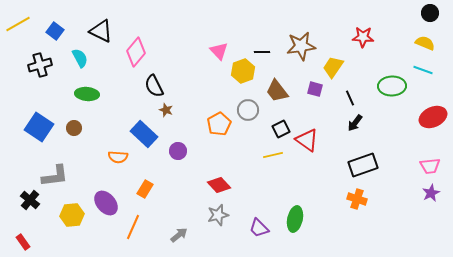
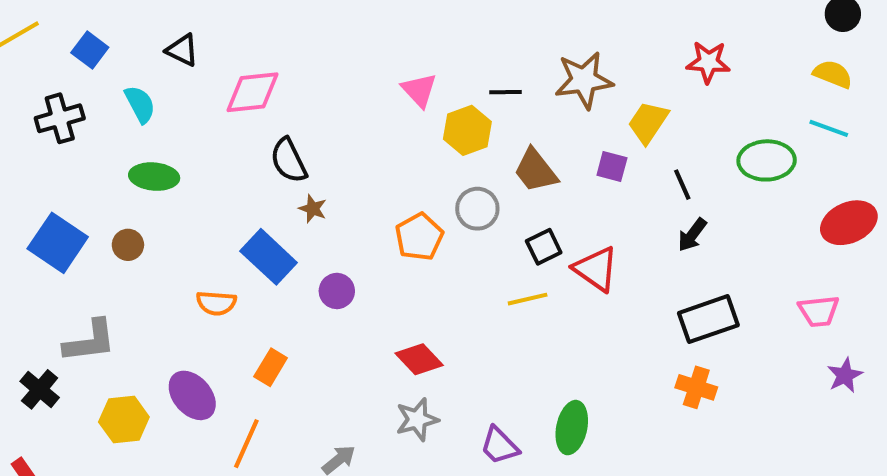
black triangle: (101, 31) -> (182, 50), size x0.7
pink diamond: (136, 52) -> (252, 92), turned 44
pink trapezoid: (430, 166) -> (819, 311), moved

